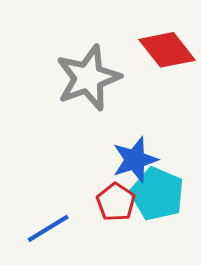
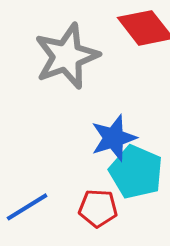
red pentagon: (116, 202) -> (98, 208), moved, turned -30

